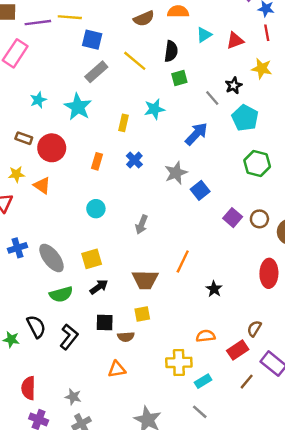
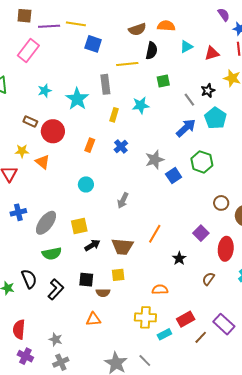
black semicircle: (171, 51) -> (152, 51), moved
yellow line: (135, 61) -> (127, 64), turned -50
gray rectangle: (96, 72) -> (105, 84), moved, turned -60
blue arrow: (196, 134) -> (186, 128), moved
green hexagon: (257, 164) -> (202, 162), moved
purple square: (233, 218) -> (201, 233), moved
gray ellipse: (51, 258) -> (46, 223), turned 70
black arrow: (99, 287) -> (92, 245), moved
brown semicircle: (254, 328) -> (208, 279), moved
orange semicircle: (206, 336) -> (160, 290), moved
red rectangle: (238, 350) -> (186, 319), moved
gray line: (200, 412) -> (145, 360), moved

